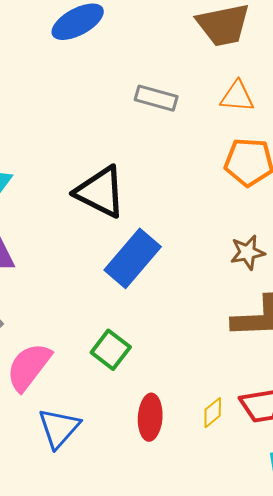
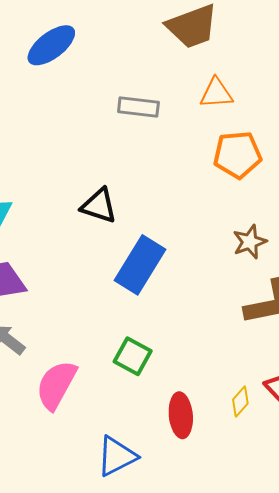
black triangle: (100, 192) -> (99, 206), size x0.7
blue triangle: (59, 428) -> (117, 456), moved, turned 30

